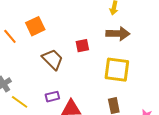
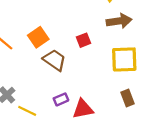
orange square: (35, 26) -> (38, 37), moved

